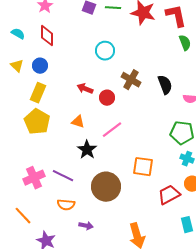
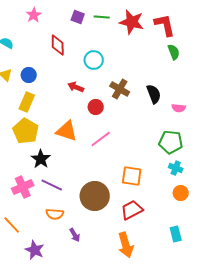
red diamond: (47, 36) -> (58, 45), moved
red arrow: (85, 89) -> (76, 87), moved
orange triangle: (78, 122) -> (67, 131), size x1.6
black star: (87, 150) -> (41, 159), moved
red trapezoid: (169, 195) -> (132, 210), moved
purple arrow: (86, 226) -> (75, 235), turned 48

